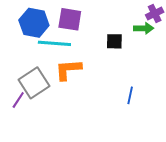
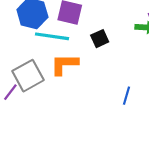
black square: (114, 41) -> (100, 39), moved, turned -30

